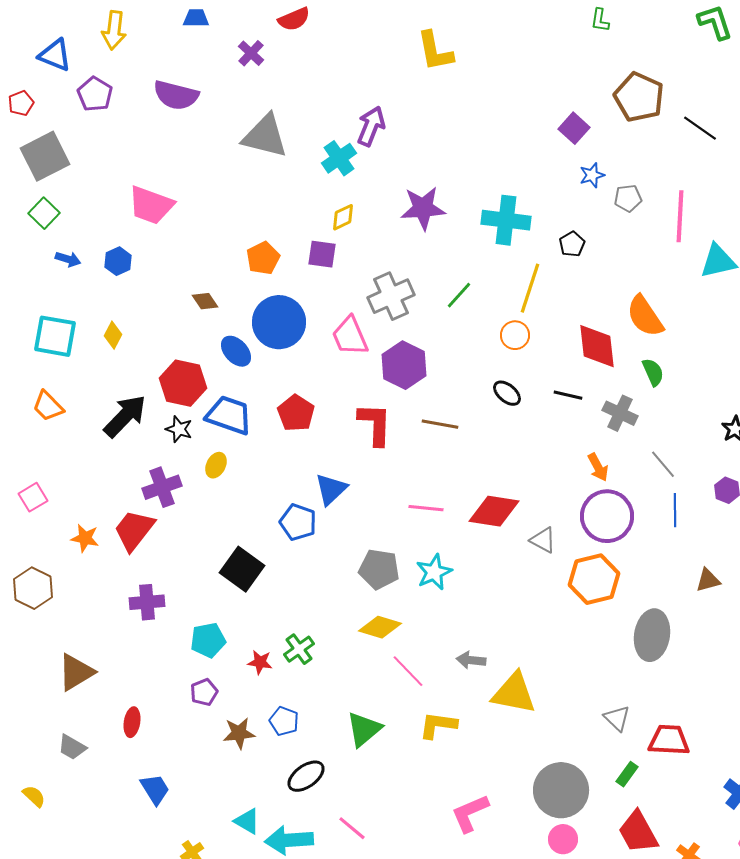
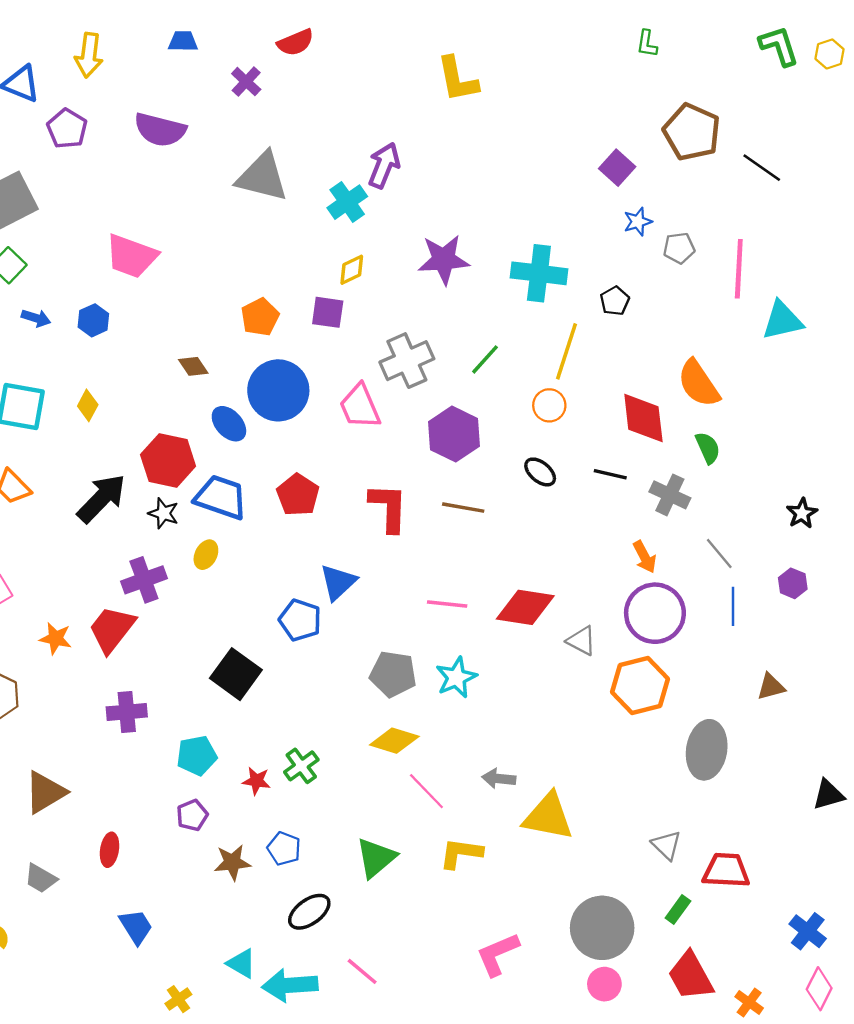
purple hexagon: (404, 365) -> (454, 434), moved

